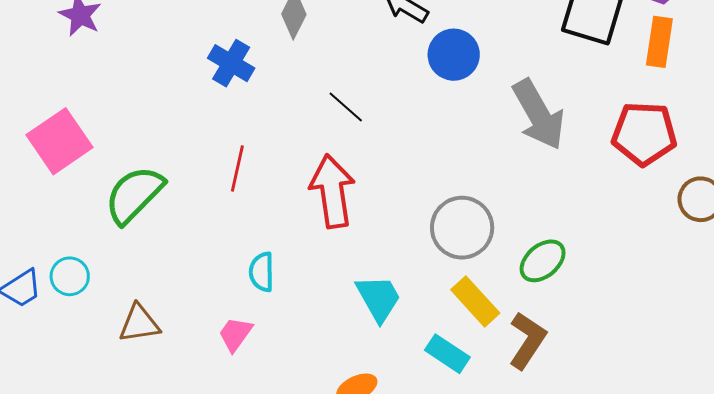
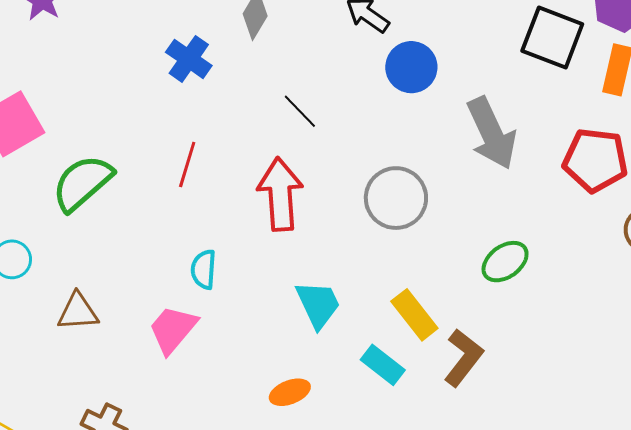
gray circle: (462, 228) -> (396, 198), moved
green ellipse: (543, 261) -> (505, 262), moved
pink trapezoid: (235, 334) -> (173, 329), size x1.4

